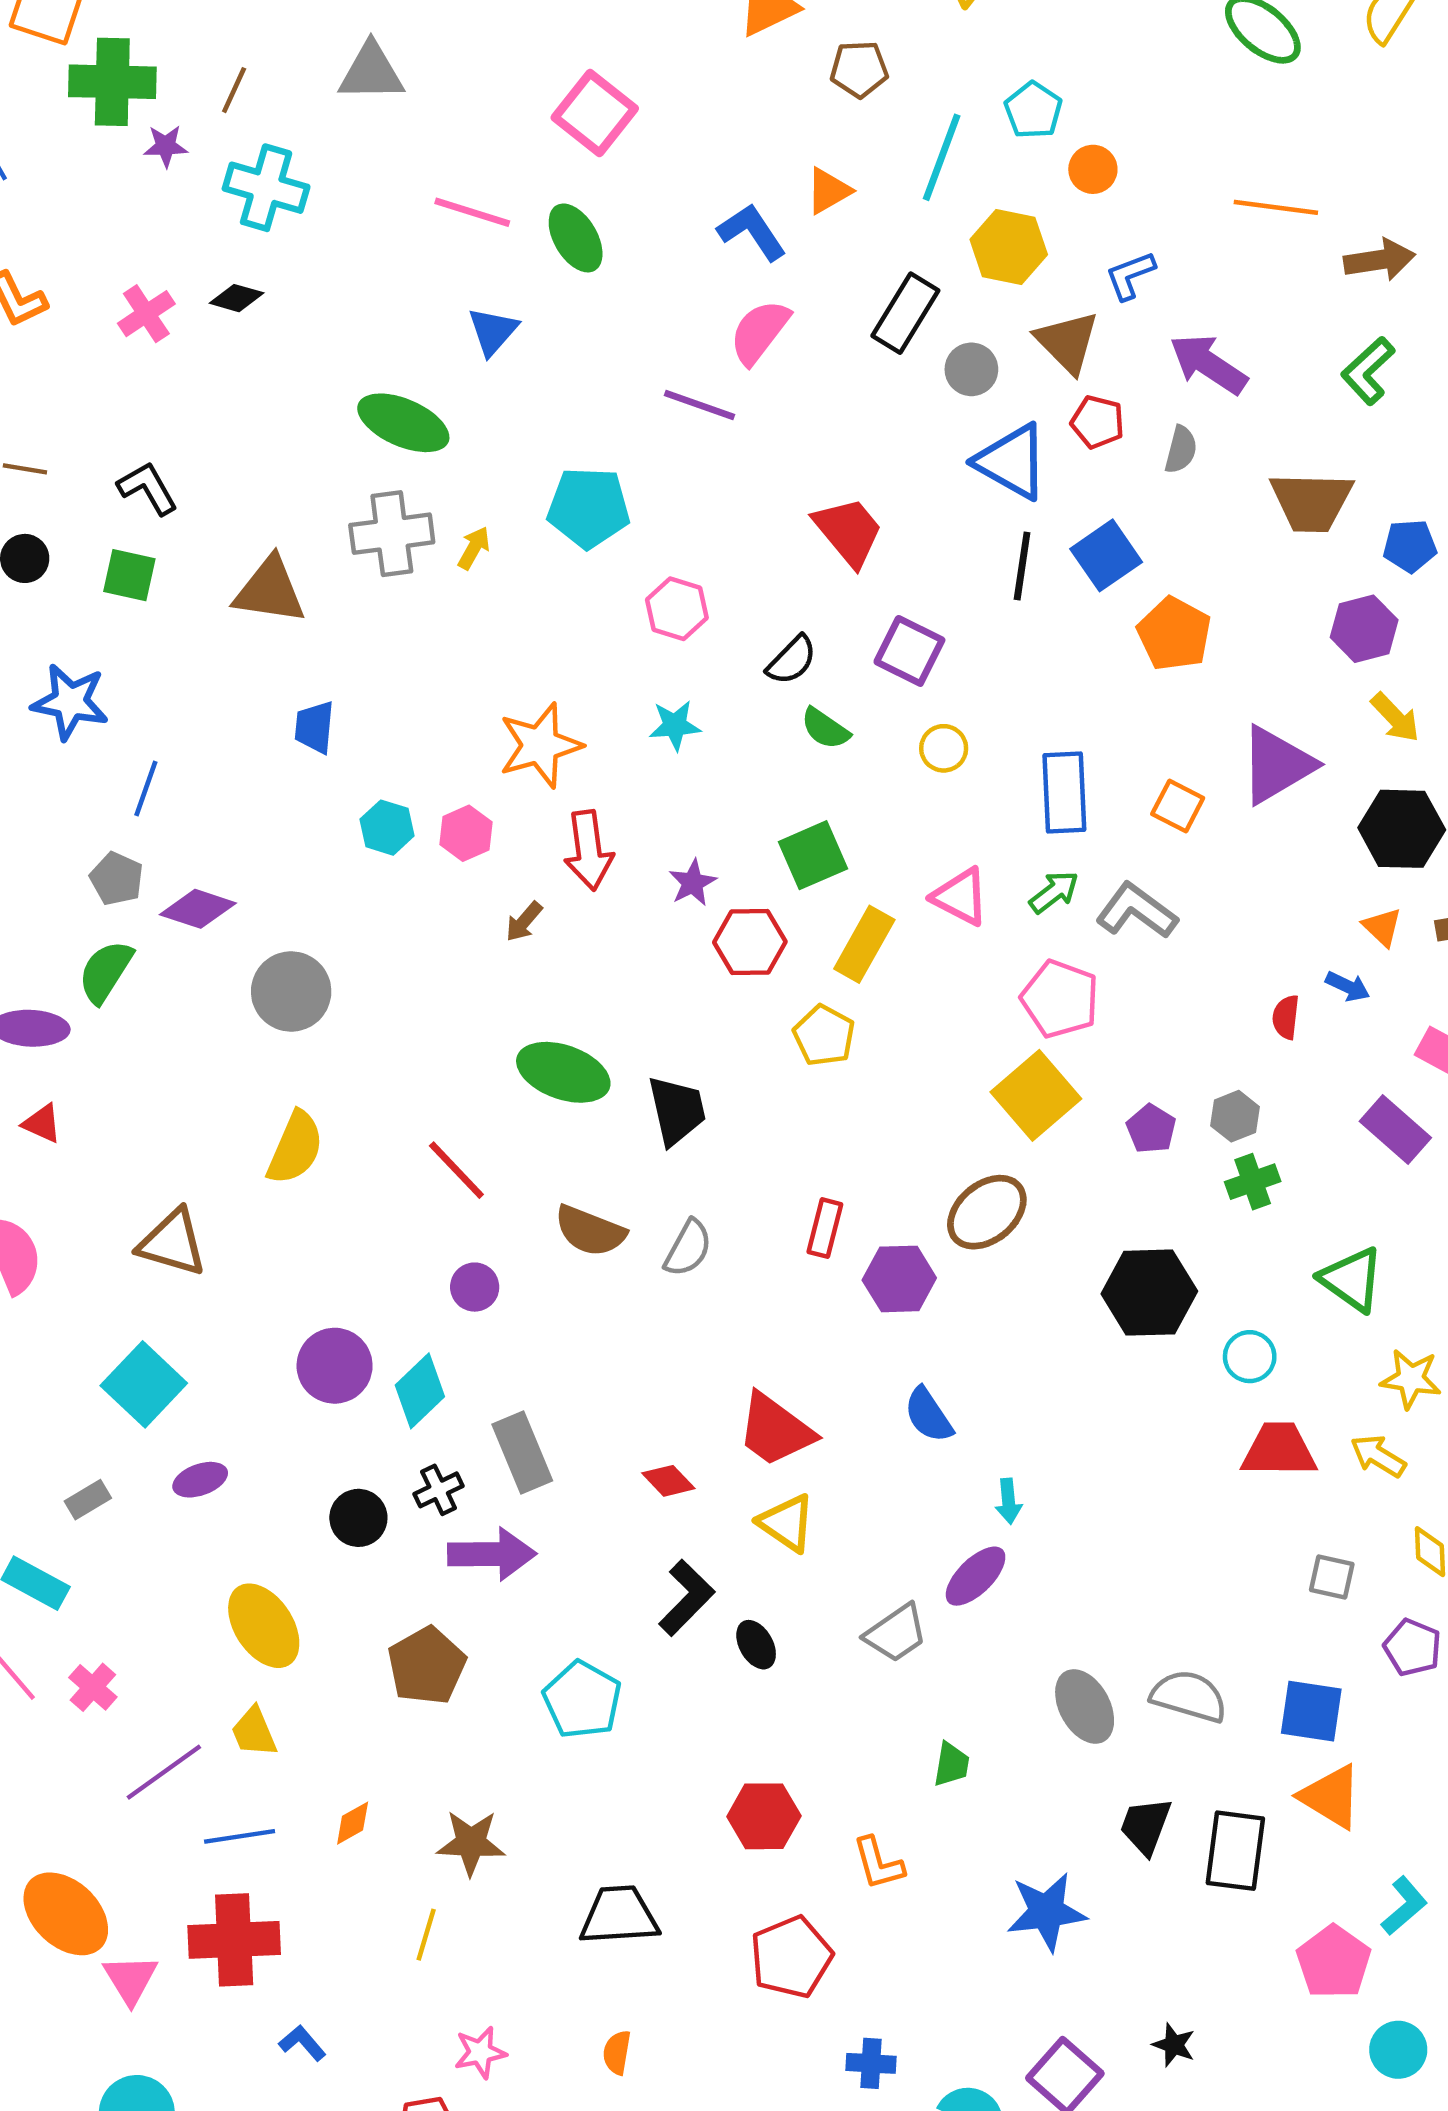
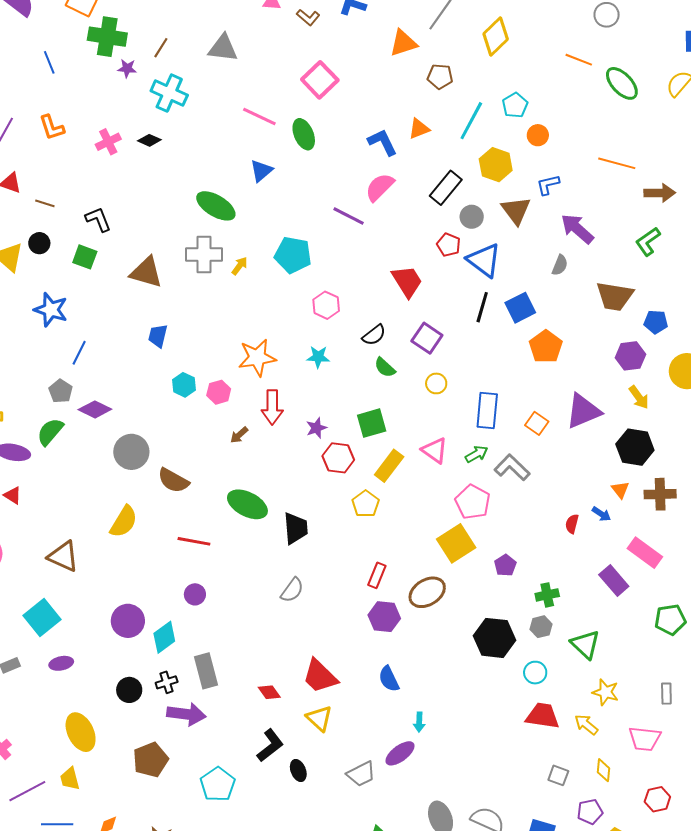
red pentagon: (1098, 422) -> (449, 245), moved
gray hexagon: (1235, 1116) -> (541, 627), moved
red line: (456, 1170) -> (194, 541), turned -44
red rectangle: (825, 1228) -> (377, 575), moved
brown semicircle: (590, 1231) -> (173, 480), moved
purple pentagon: (1413, 1647) -> (590, 812), turned 30

